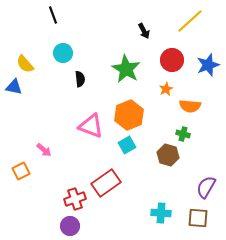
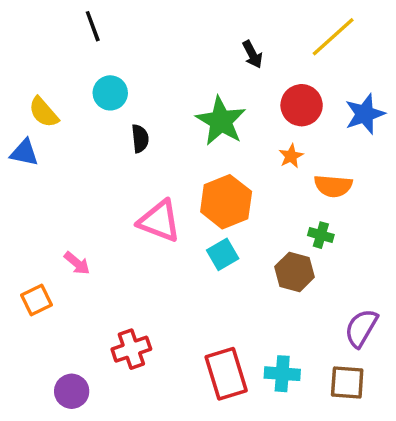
red rectangle: (106, 183) -> (226, 374), moved, turned -72
purple circle: (70, 226) -> (72, 391), moved

